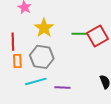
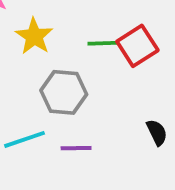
gray hexagon: (42, 57) -> (64, 92), moved

